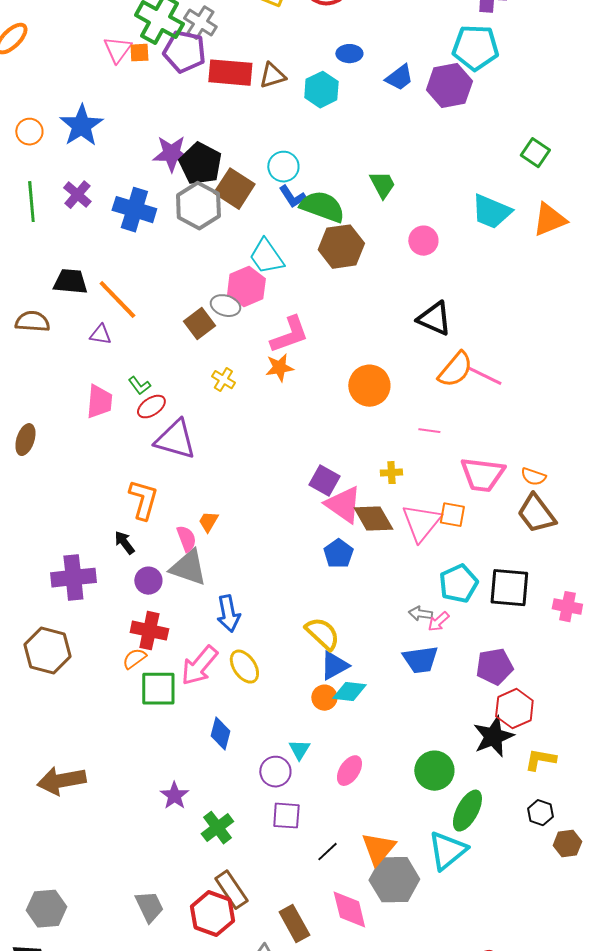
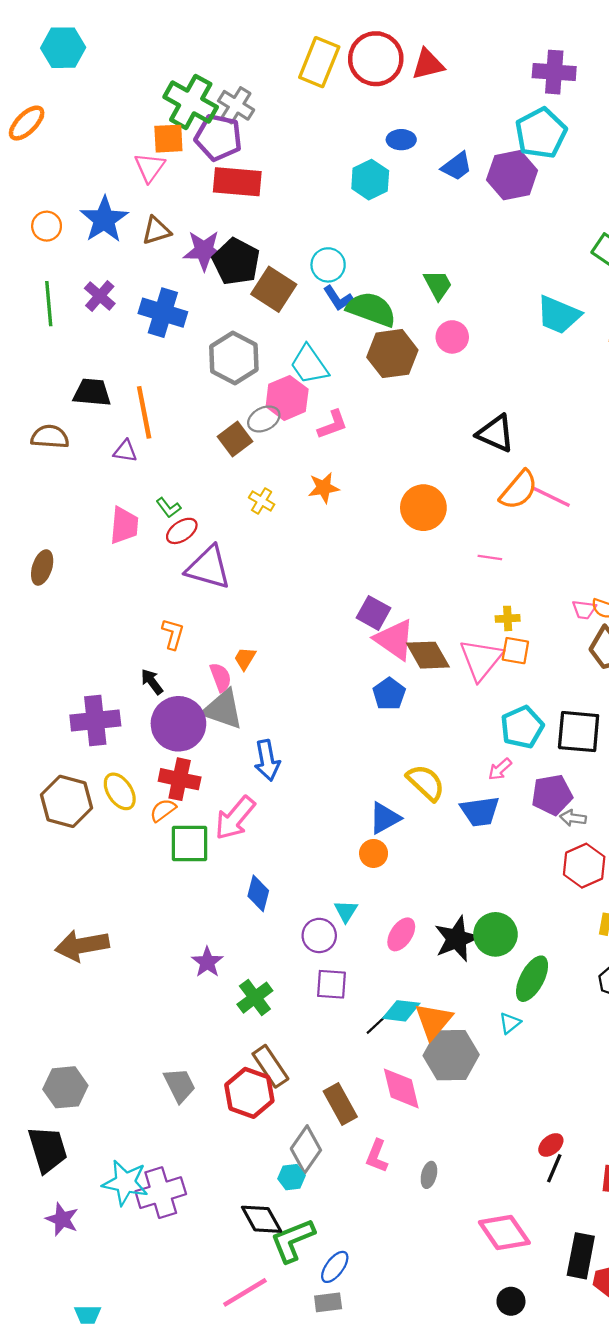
cyan pentagon: (475, 48) -> (541, 133), turned -30
pink triangle: (117, 50) -> (150, 167), moved
orange square: (139, 53) -> (168, 139), size x1.4
red rectangle: (230, 73) -> (237, 182), moved
brown triangle: (272, 76) -> (156, 231), moved
gray hexagon: (198, 206) -> (234, 358), moved
pink circle: (423, 241) -> (452, 337), moved
orange line: (117, 300) -> (144, 412), turned 33
gray ellipse: (225, 306) -> (264, 419), turned -44
pink L-shape: (289, 335) -> (333, 425), moved, size x0.7
yellow cross: (391, 473) -> (508, 618), moved
pink trapezoid: (482, 475) -> (584, 610), moved, size x0.5
orange L-shape: (143, 500) -> (173, 634), size x0.7
purple circle: (148, 581) -> (178, 724), size x1.8
gray arrow: (420, 614) -> (573, 818), moved
yellow semicircle: (322, 634) -> (426, 783), moved
yellow ellipse: (244, 667) -> (120, 791), moved
purple pentagon: (494, 667) -> (552, 795), moved
cyan diamond: (349, 692) -> (401, 1011), moved
black star: (493, 737) -> (457, 939), moved
cyan triangle: (447, 851) -> (510, 1023), size x0.5

